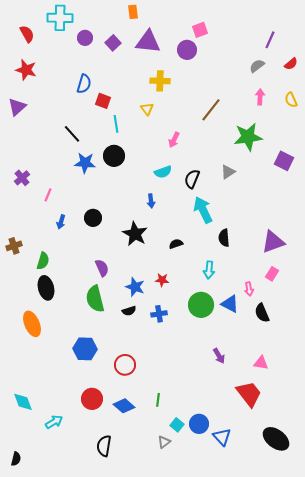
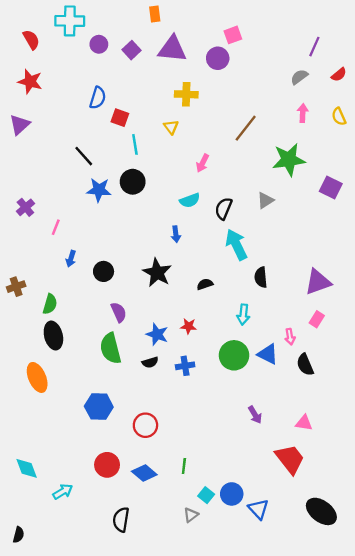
black circle: (93, 218) -> (104, 271), moved

